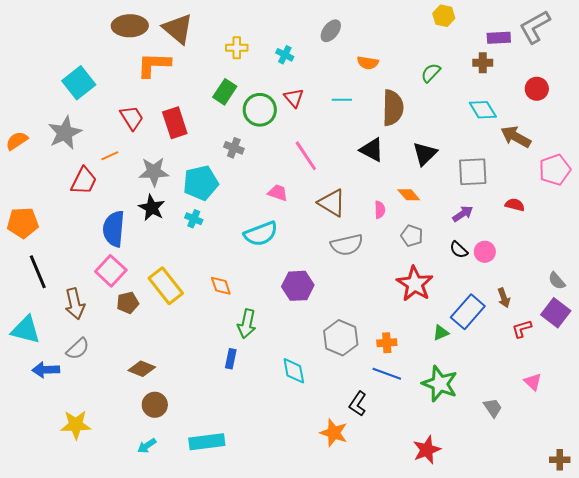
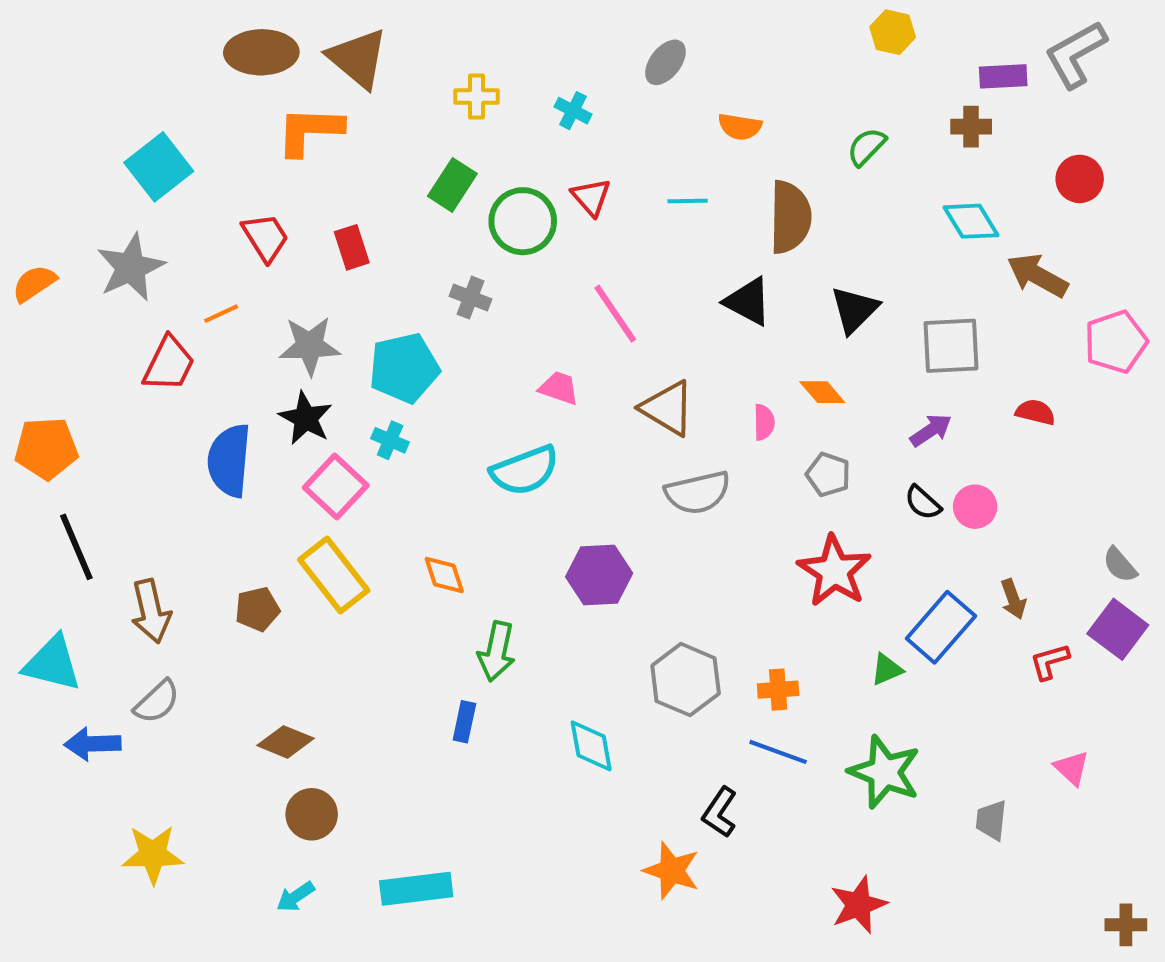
red rectangle: (175, 123) -> (352, 247), size x0.7
pink square: (111, 271) -> (336, 487), moved
gray trapezoid: (493, 408) -> (991, 820), turned -140

